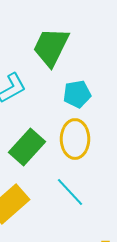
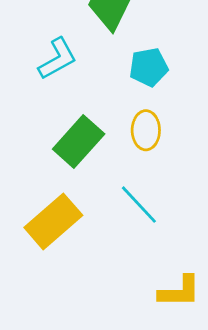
yellow ellipse: (75, 139) -> (146, 130), size x0.7

